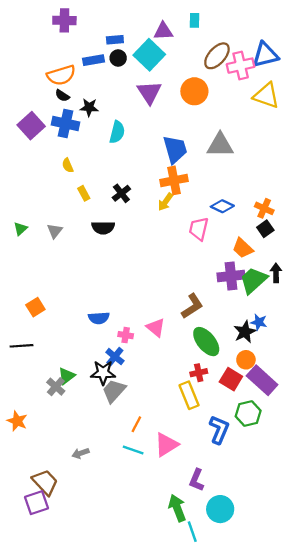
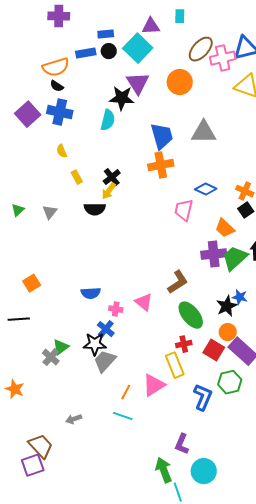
black star: (89, 107) -> (122, 98), moved, size x1.4
yellow arrow: (165, 202) -> (109, 191), moved
pink triangle: (166, 445) -> (154, 385), moved

